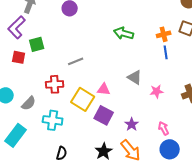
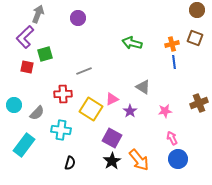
pink triangle: (104, 89) -> (112, 99), turned -32
pink star: (157, 91) -> (165, 111), moved
purple square: (104, 115) -> (112, 138), moved
purple star: (132, 124) -> (130, 111), moved

